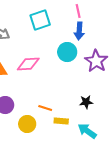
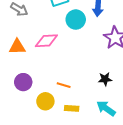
cyan circle: (67, 52) -> (76, 20), moved
yellow rectangle: (61, 121) -> (72, 108), moved

